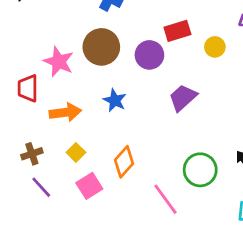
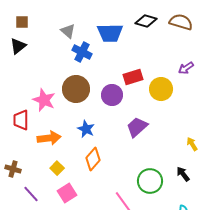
yellow circle: (215, 47) -> (161, 89), size x1.5
brown cross: (32, 154) -> (13, 169), moved, turned 35
orange diamond: (124, 162) -> (93, 159), moved

